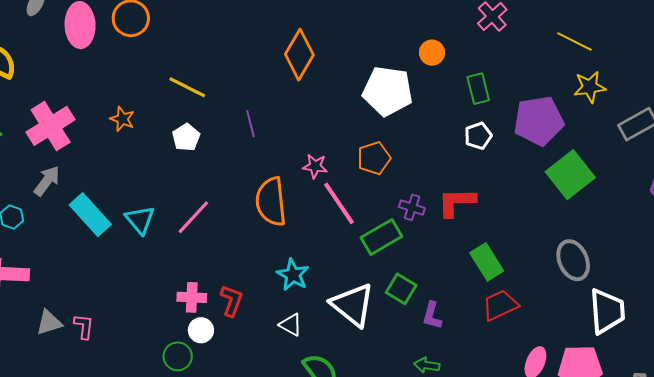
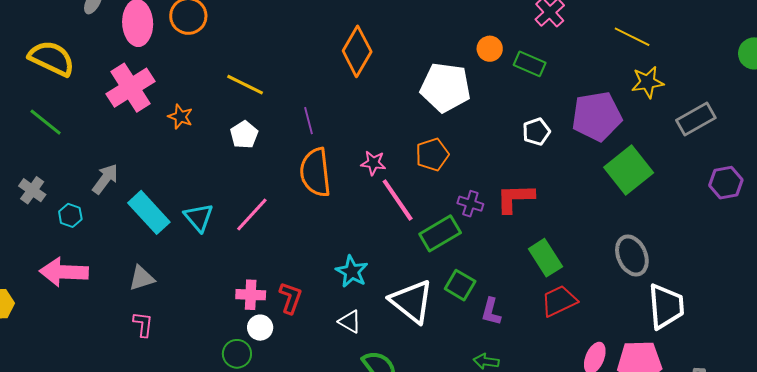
green rectangle: (478, 89) -> (530, 64), moved, turned -52
pink cross: (51, 126) -> (131, 88), moved
orange semicircle: (271, 202) -> (315, 172), moved
gray triangle: (49, 323) -> (142, 278), moved

